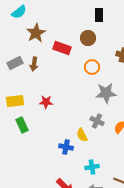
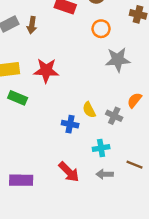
red star: (46, 102) -> (46, 70), size x1.5
gray cross: (97, 121) -> (114, 116), moved
green rectangle: (22, 125) -> (18, 98), turned -42

